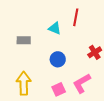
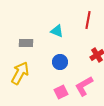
red line: (76, 17) -> (88, 20), moved
yellow arrow: (24, 83) -> (20, 73), moved, turned 30

